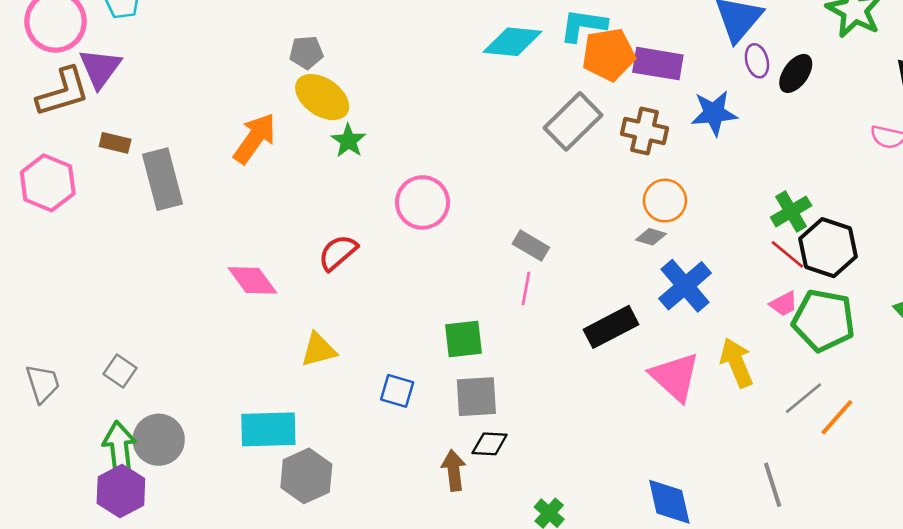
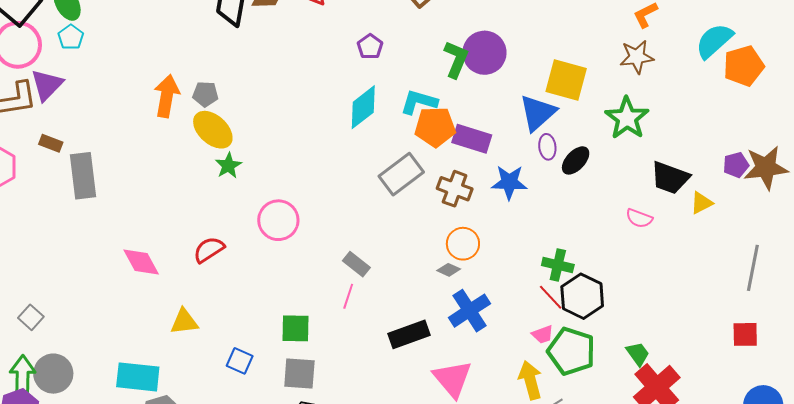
cyan diamond: (512, 42) -> (363, 107), turned -51
orange arrow: (255, 138) -> (167, 96), moved, turned -33
green cross: (791, 211) -> (558, 265), turned 36
yellow arrow: (737, 363) -> (530, 380), moved

